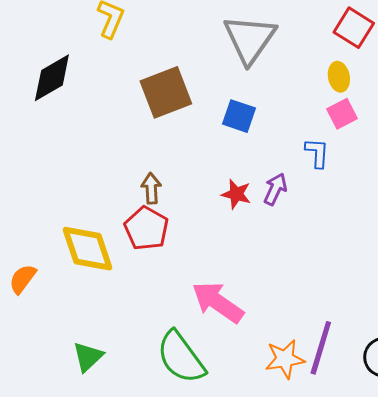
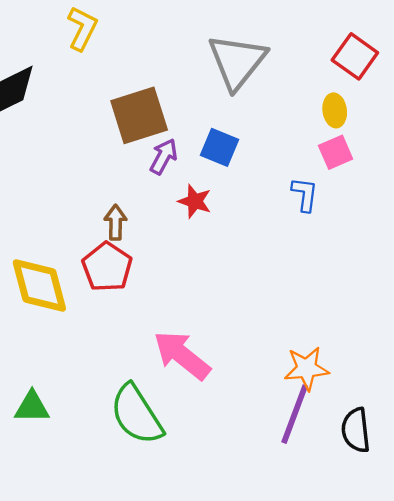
purple arrow: (275, 189) -> (164, 156), moved
red star: (236, 194) -> (195, 201), moved
green triangle: (88, 357) -> (32, 407), turned 40
orange star: (285, 359) -> (306, 368), moved

